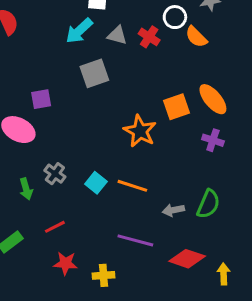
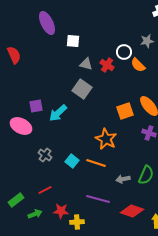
cyan arrow: (79, 31) -> (58, 113), moved
gray square: (94, 73) -> (82, 89), moved, turned -36
orange star: (140, 131) -> (106, 139), moved
green arrow: (26, 189) -> (35, 214), moved, turned -96
red star: (66, 263) -> (61, 211), moved

